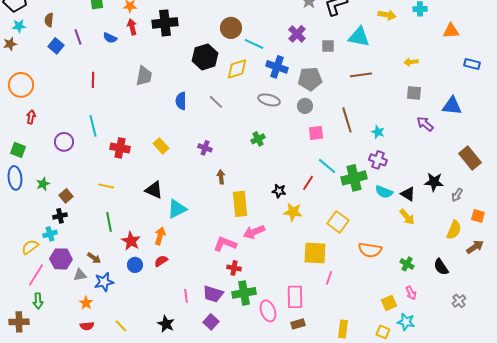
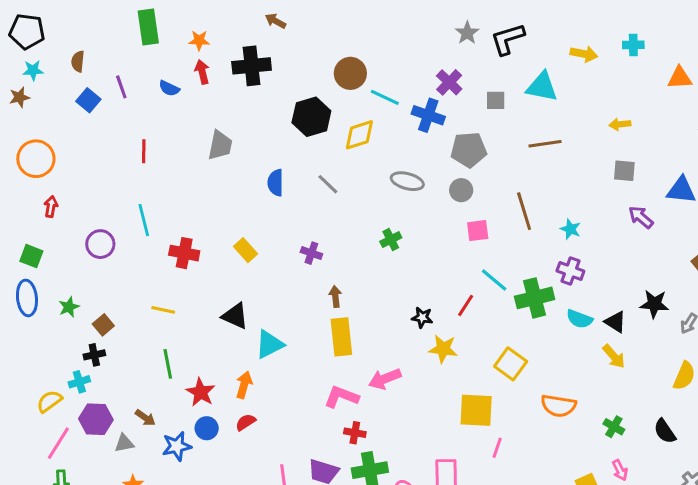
blue cross: (277, 67) -> (428, 115), moved
yellow rectangle: (240, 204) -> (341, 337), moved
blue star: (104, 282) -> (177, 446), moved

